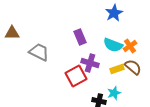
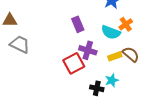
orange cross: (130, 46) -> (126, 24), moved
gray trapezoid: (39, 52) -> (20, 44), moved

